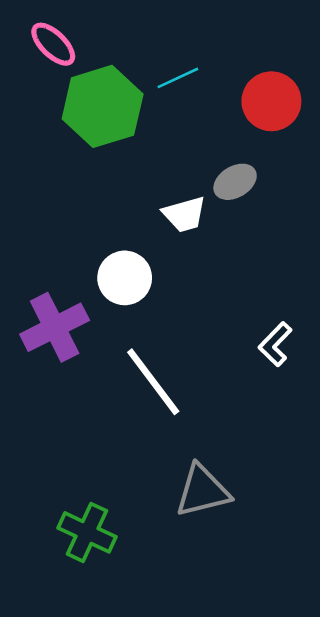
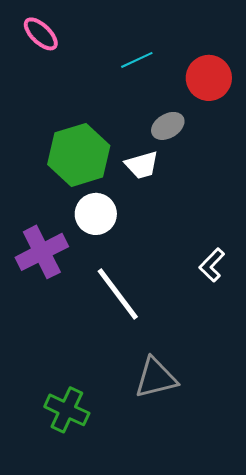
green hexagon: (103, 106) -> (79, 155), moved
gray ellipse: (235, 182) -> (168, 126), moved

